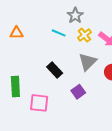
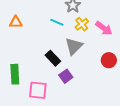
gray triangle: (88, 62) -> (74, 46), moved
purple square: (78, 92) -> (66, 76), moved

